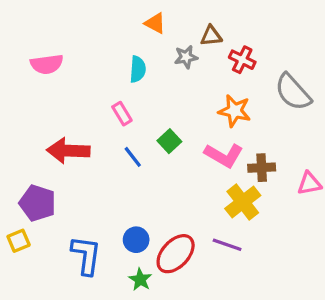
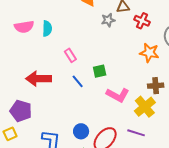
cyan semicircle: (138, 69) -> (47, 29), moved
orange star: (235, 111) -> (149, 53), moved
green square: (169, 141) -> (100, 71), turned 32
pink L-shape: (224, 155) -> (118, 95), moved

